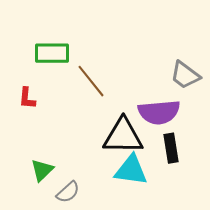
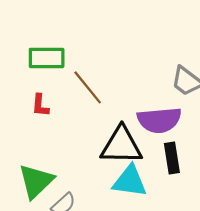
red L-shape: (27, 98) -> (40, 105), moved
green triangle: (42, 170) -> (36, 181), size x1.5

